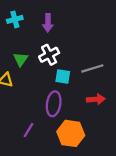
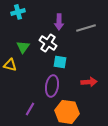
purple arrow: (48, 23) -> (59, 22), moved
white cross: (49, 55) -> (48, 43), turned -30
gray line: (92, 68) -> (86, 28), moved

